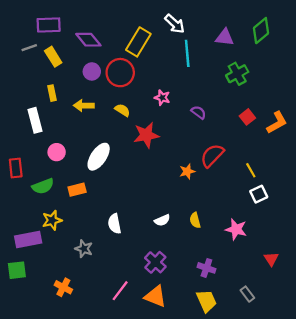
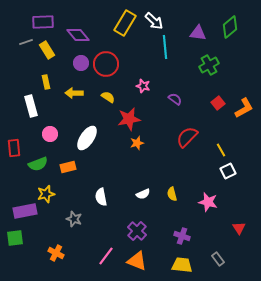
yellow rectangle: (138, 42) -> (125, 23), moved
orange star: (187, 171) -> (137, 143), moved
yellow trapezoid: (206, 301) -> (182, 265), turned -60

